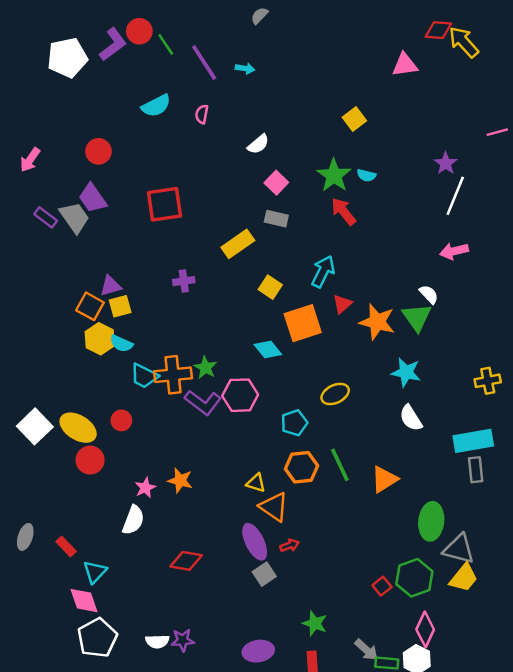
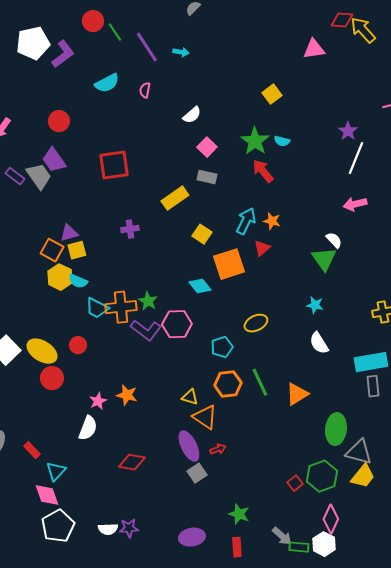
purple L-shape: (113, 44) -> (63, 54), moved
orange star: (377, 322) -> (272, 221), moved, size x0.6
cyan star: (406, 372) -> (315, 305), size x0.7

